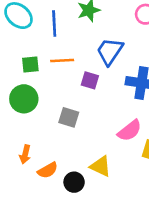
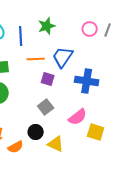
orange line: (62, 61) -> (36, 59), moved
gray square: (69, 117) -> (46, 107), moved, turned 35
black circle: (74, 182) -> (36, 132), moved

